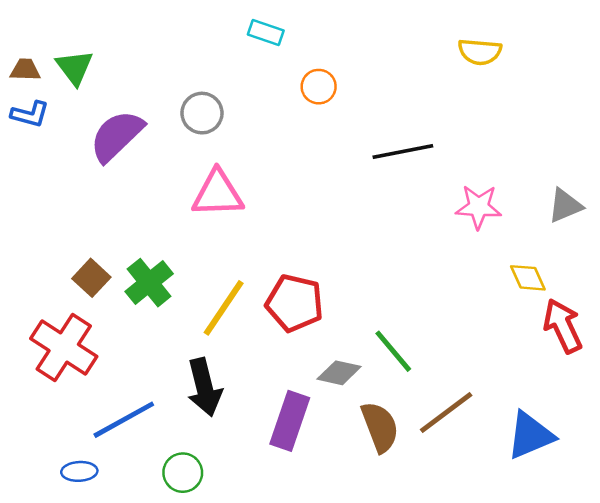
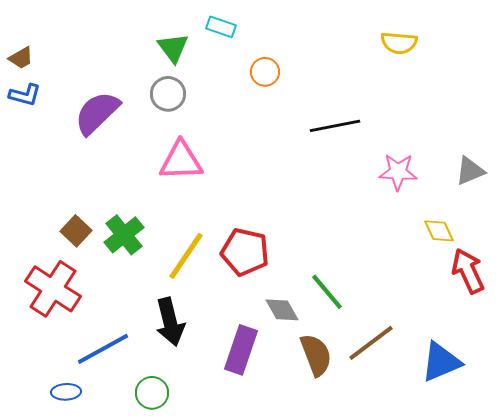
green triangle: (75, 67) -> (173, 48), moved
brown trapezoid: (25, 70) -> (21, 58), turned 148
gray diamond: (339, 373) -> (282, 310), turned 48

